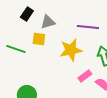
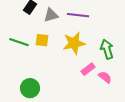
purple line: (88, 27) -> (78, 15), moved
yellow square: (39, 39) -> (42, 40), moved

